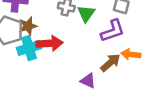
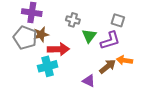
green triangle: (86, 14) -> (89, 36), moved
cyan cross: (29, 48) -> (48, 66), moved

